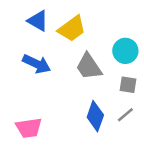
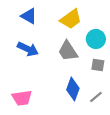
yellow trapezoid: (72, 29) -> (71, 19), moved
gray line: (125, 115) -> (96, 97), moved

